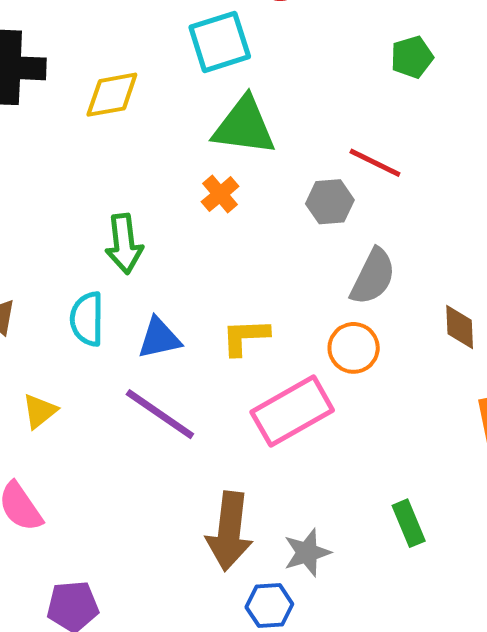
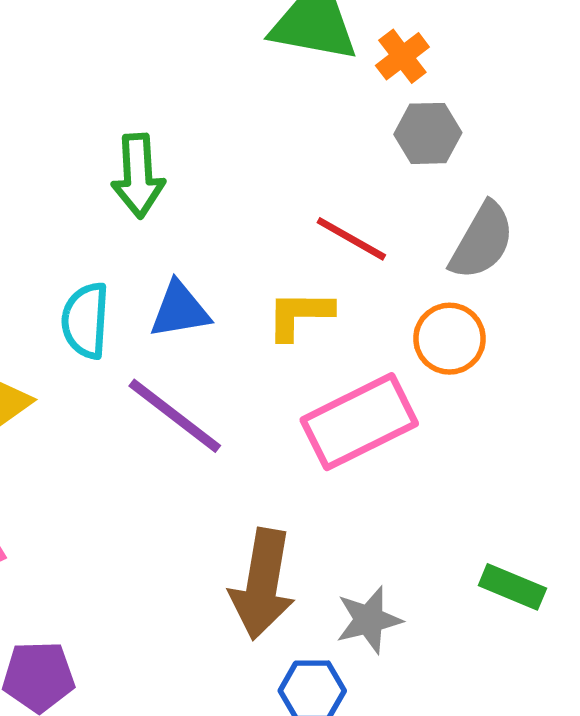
red line: (375, 163) -> (351, 239), moved
orange cross: (220, 194) -> (402, 56), moved
cyan semicircle: (87, 319) -> (86, 321), moved
green rectangle: (409, 523) -> (512, 587), turned -48

